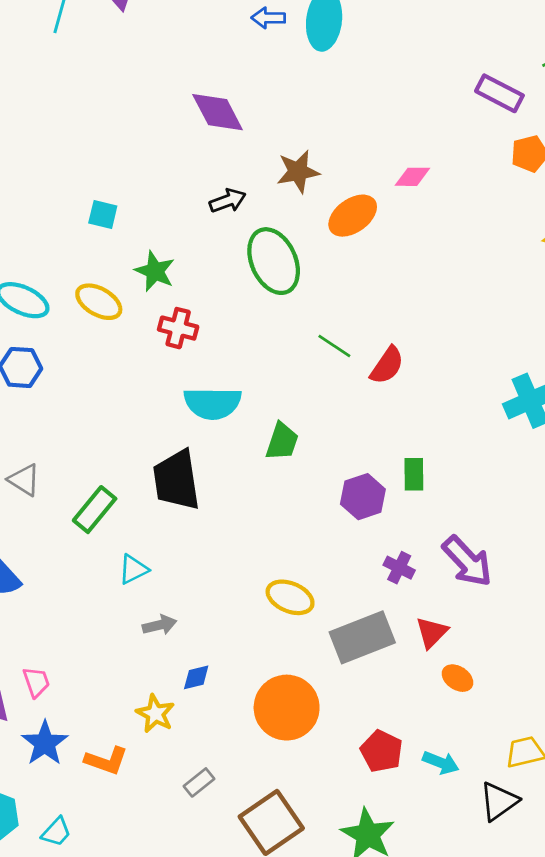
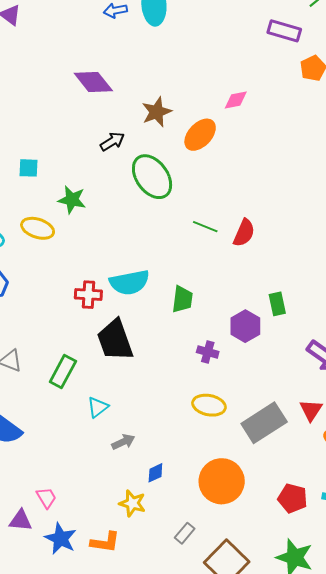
red cross: (178, 328) -> (88, 295), moved
purple cross: (399, 568) -> (208, 352), moved
gray rectangle: (199, 782) -> (185, 533), moved

